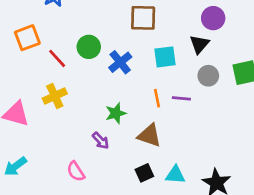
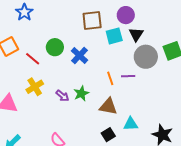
purple circle: (213, 18) -> (126, 15), moved
cyan square: (165, 57) -> (114, 36), moved
gray circle: (208, 76) -> (146, 57), size x1.5
purple arrow: (101, 141) -> (62, 96), moved
cyan triangle: (175, 175) -> (131, 124), moved

